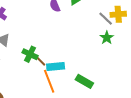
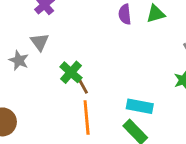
cyan rectangle: (56, 66) -> (140, 106), moved

